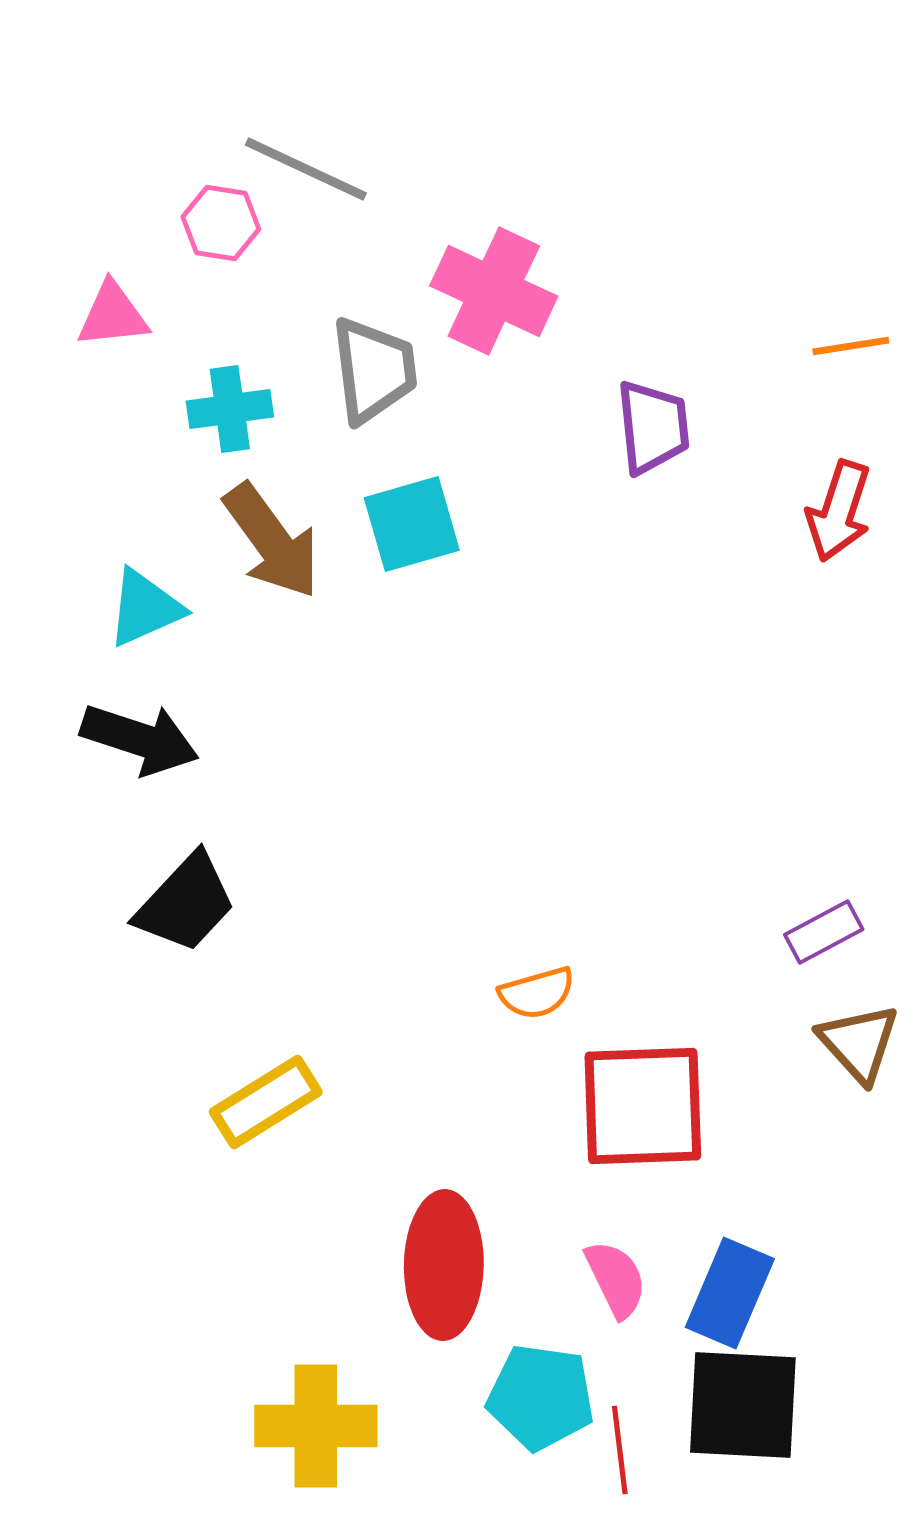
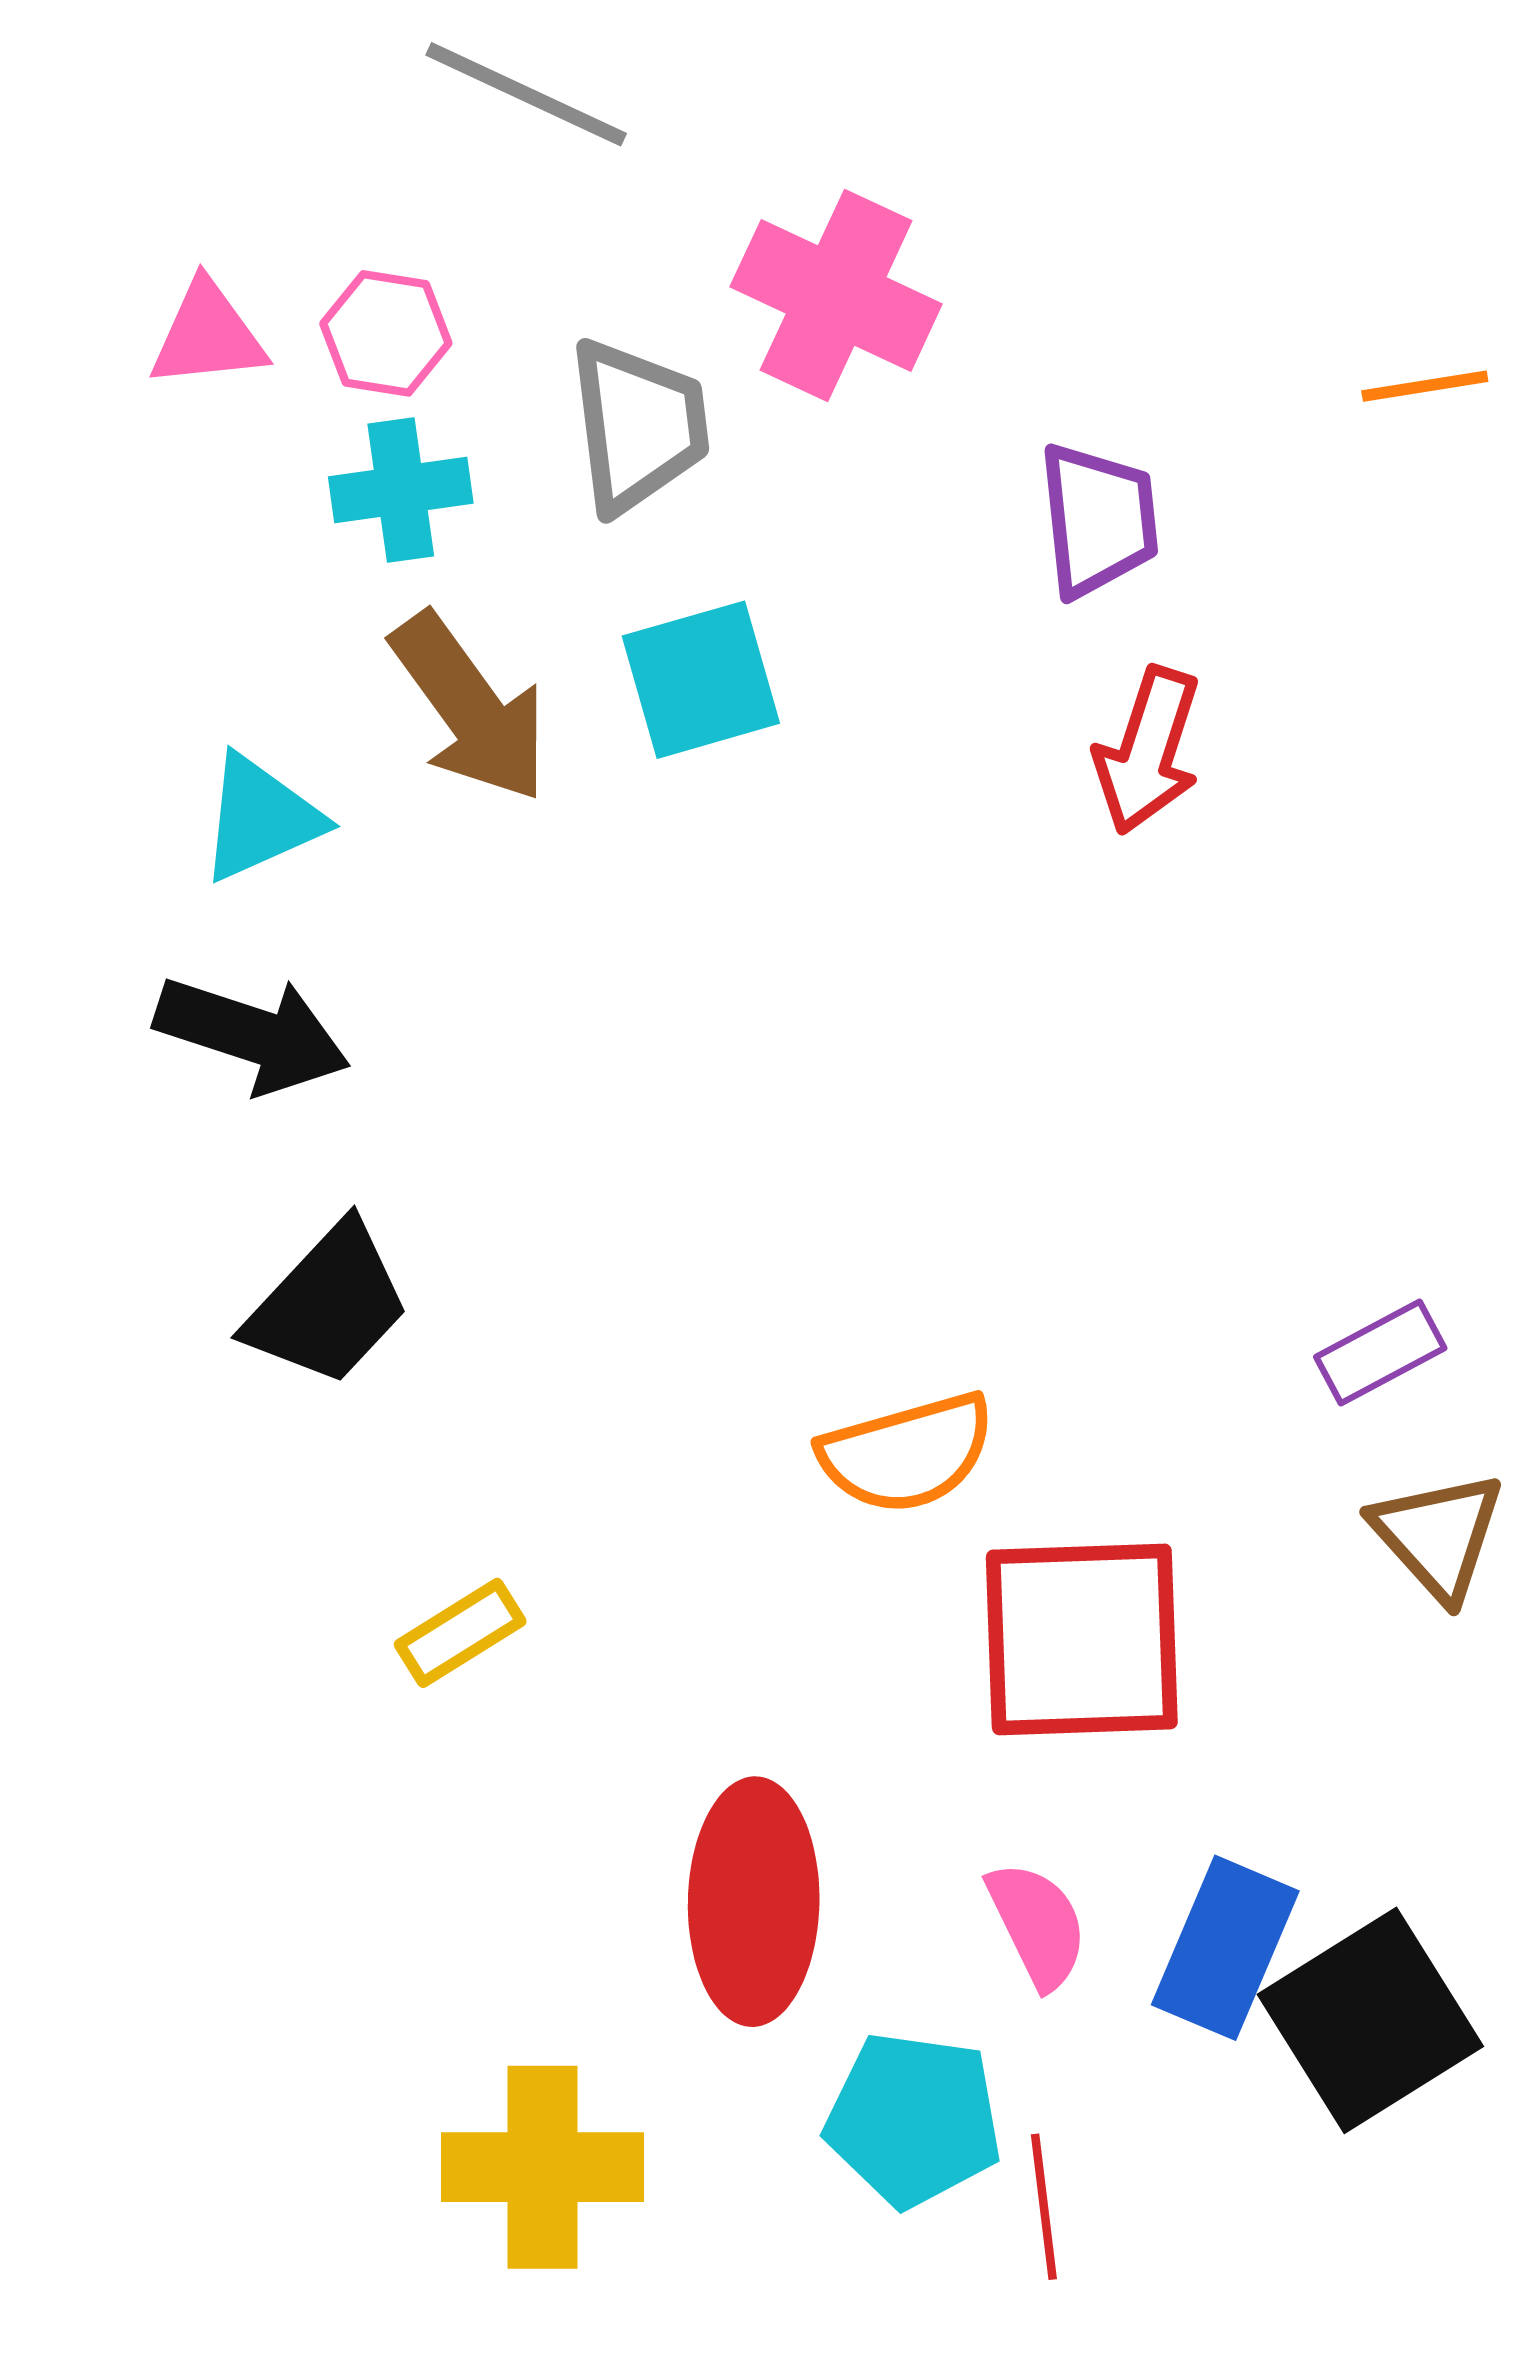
pink hexagon: (221, 223) -> (386, 333), moved
red arrow: (839, 511) -> (1148, 751), moved
orange semicircle: (537, 993) -> (907, 1453), size x1.4
yellow rectangle: (266, 1102) -> (460, 1633), size x0.7
black square: (743, 1405) -> (1370, 2020), moved, turned -35

